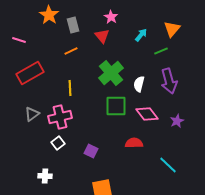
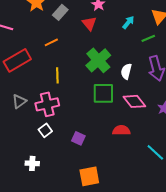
gray rectangle: (73, 25) -> (60, 12), turned 56
orange line: (71, 51) -> (51, 42), moved

